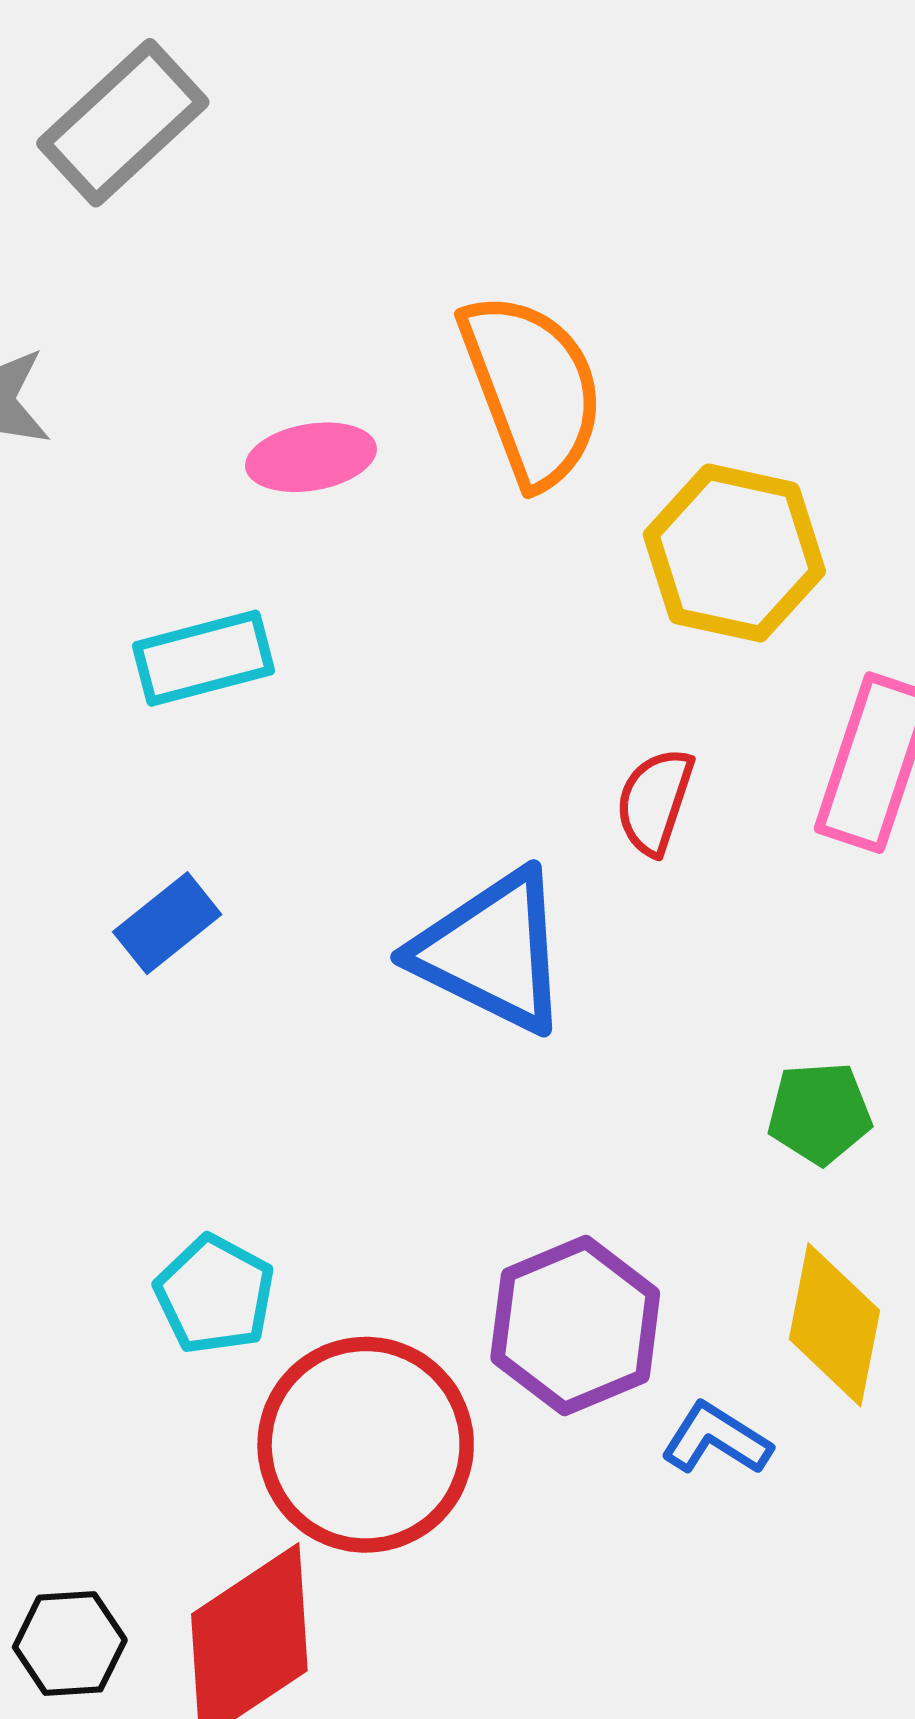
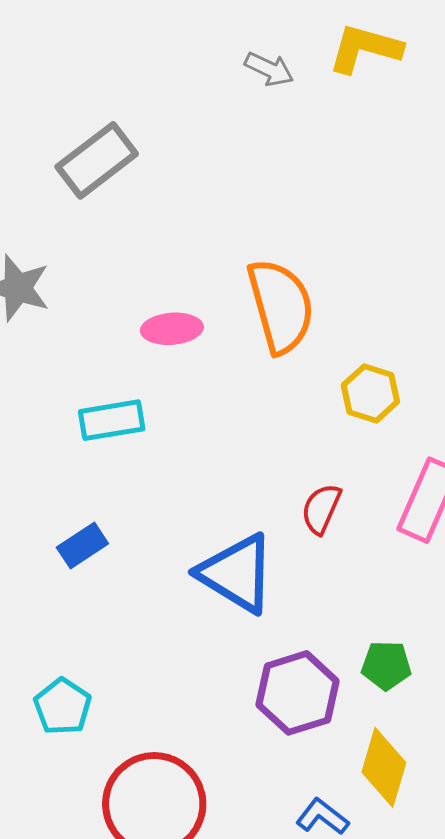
yellow hexagon: (734, 553) -> (370, 393), size x0.7
cyan pentagon: (215, 1295) -> (63, 707), moved
purple hexagon: (575, 1326) -> (297, 693), moved

